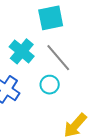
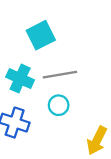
gray line: (58, 58) -> (60, 75), turned -44

